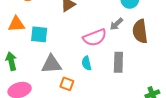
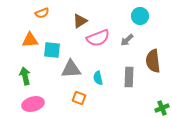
brown semicircle: (140, 31) -> (153, 61), moved
pink semicircle: (95, 37) -> (98, 38), moved
gray triangle: (51, 64) -> (71, 69), moved

